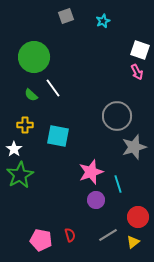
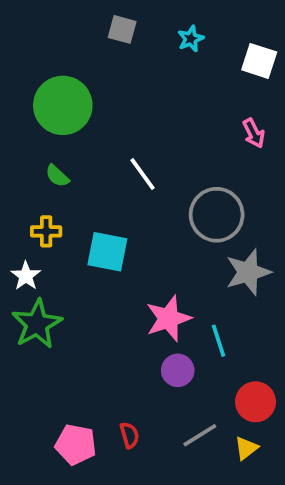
gray square: (66, 16) -> (122, 29), turned 35
white square: (140, 50) -> (259, 61), moved
white line: (53, 88) -> (142, 174), moved

